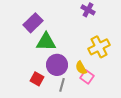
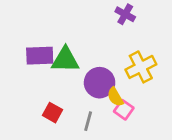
purple rectangle: (33, 23) -> (40, 56), moved, turned 42
purple circle: (57, 65) -> (100, 83), moved

